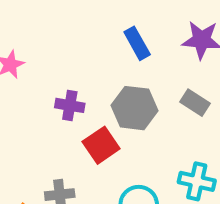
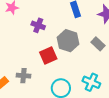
purple cross: (70, 105) -> (38, 25), moved

